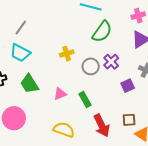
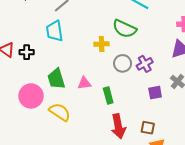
green semicircle: (102, 32) -> (125, 29), moved, turned 65
cyan trapezoid: (20, 53) -> (54, 31), turned 40
green trapezoid: (29, 84) -> (56, 79), moved
yellow semicircle: (64, 130) -> (60, 112), moved

